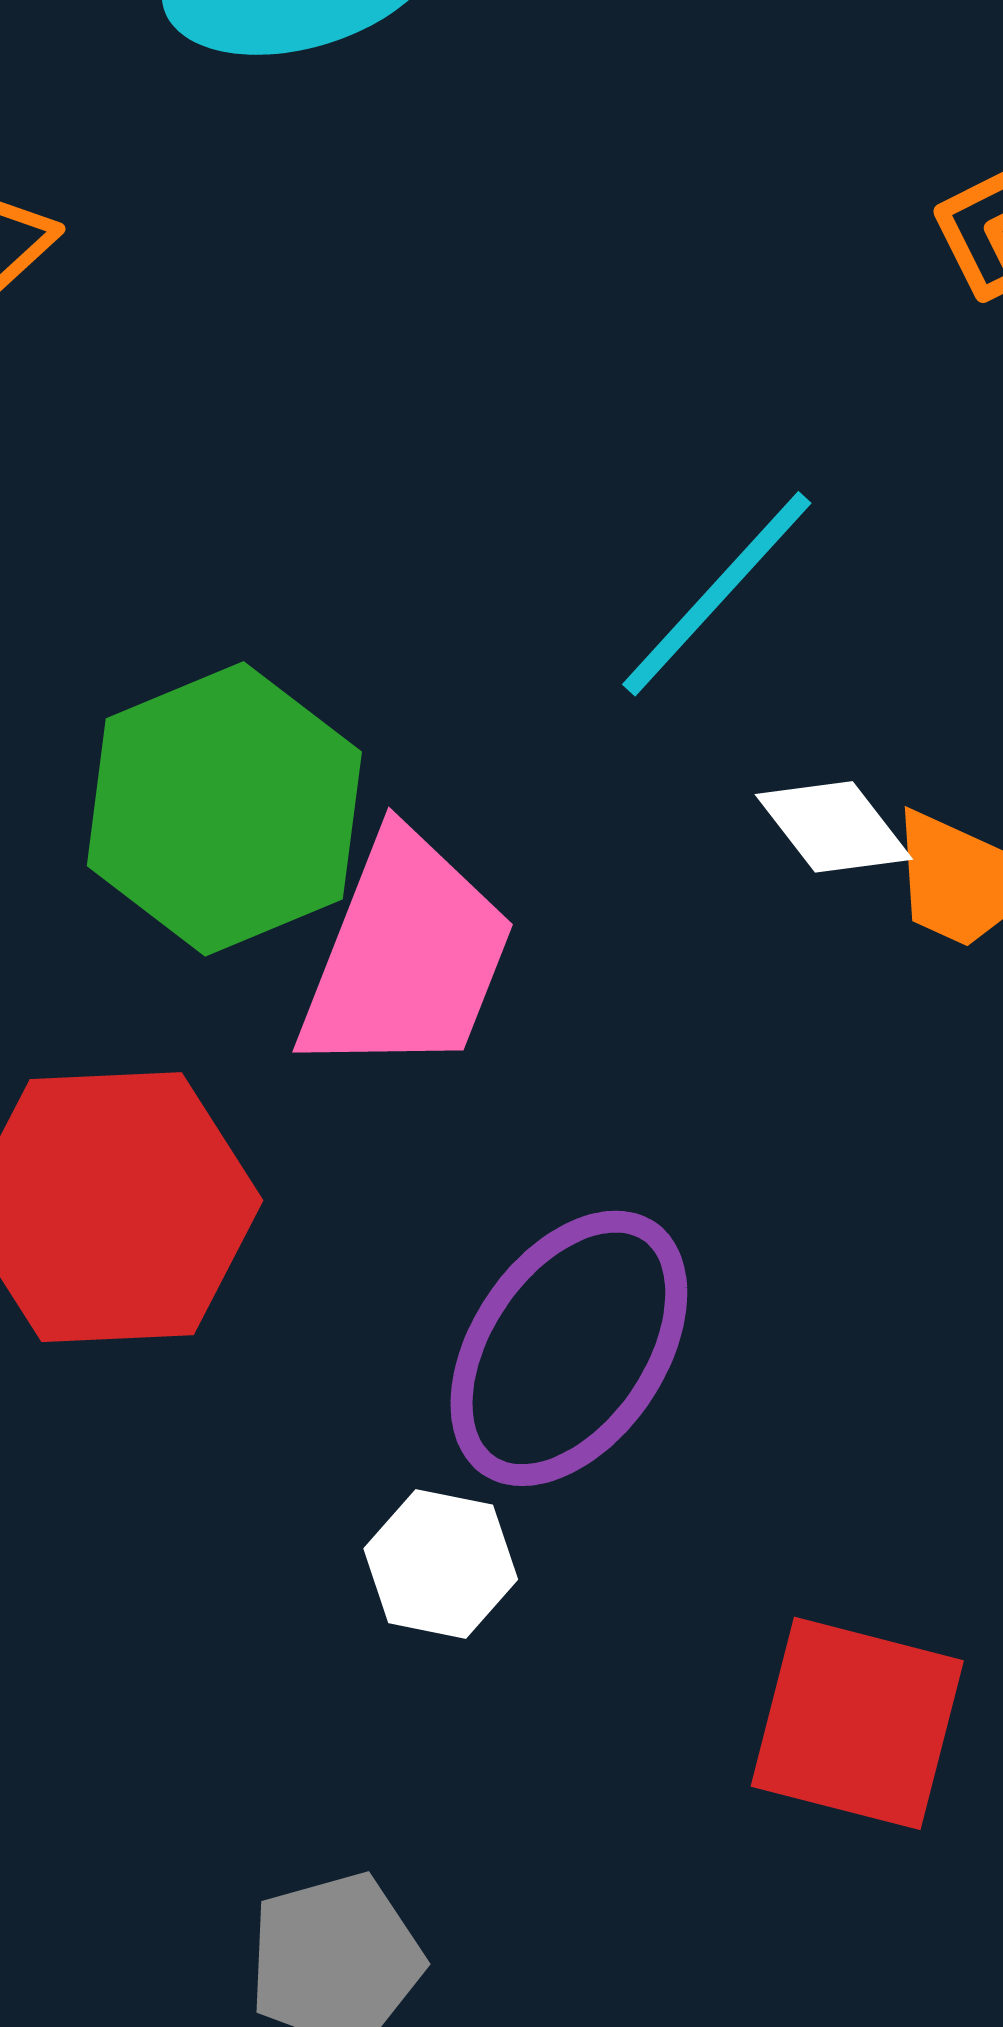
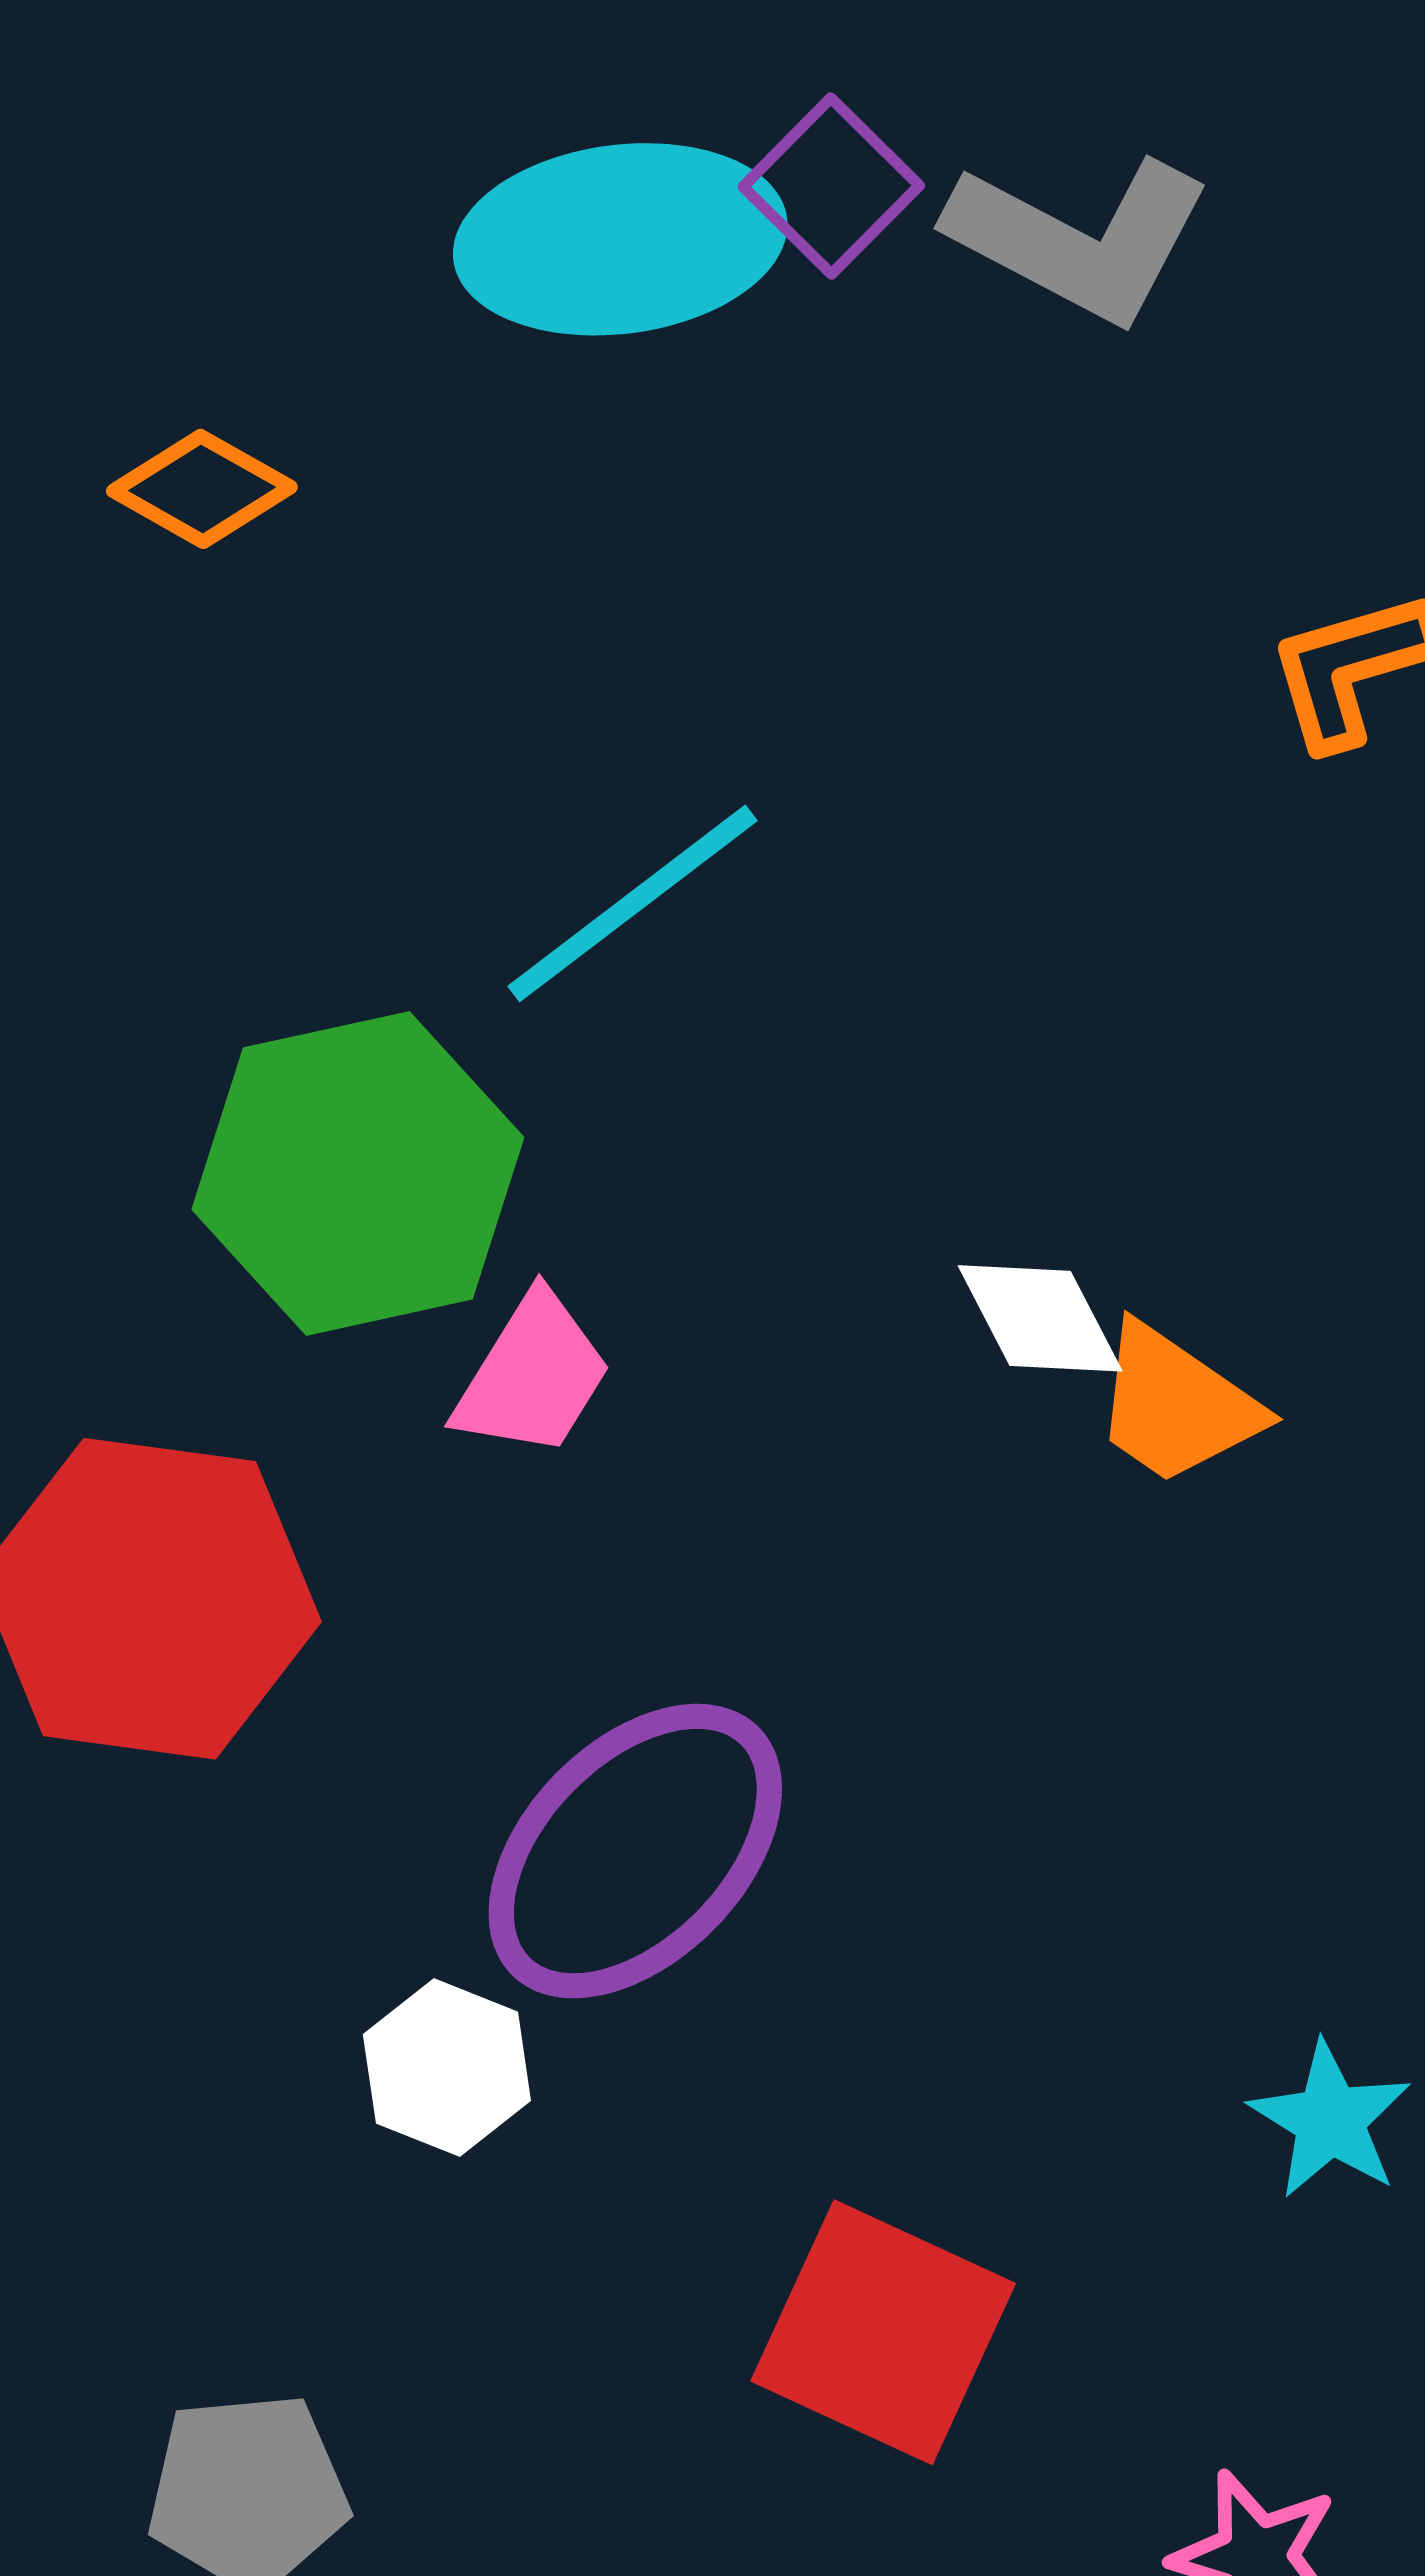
cyan line: (717, 594) -> (633, 903), moved
pink trapezoid: (406, 955) -> (533, 1375), size x0.6

